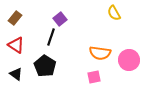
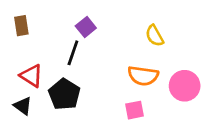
yellow semicircle: (114, 13) -> (155, 36), moved
brown rectangle: (15, 18) -> (21, 26), turned -48
red triangle: (16, 45) -> (31, 76), moved

